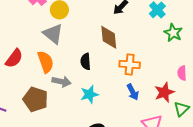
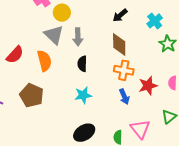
brown diamond: (109, 37) -> (119, 44), moved
gray arrow: (62, 82) -> (78, 37), moved, turned 72
red star: (164, 92) -> (148, 86), moved

